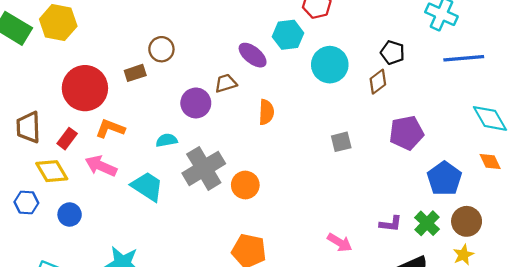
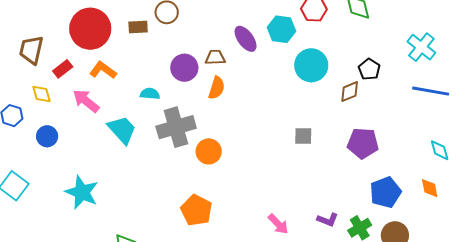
orange semicircle: (266, 112) -> (217, 88), moved
cyan diamond: (490, 118) -> (440, 150), size x0.7
yellow diamond: (52, 171) -> (42, 94), size x0.7

